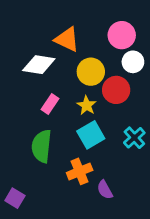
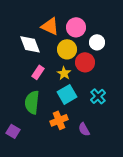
pink circle: (122, 35) -> (76, 27), moved
white diamond: (39, 65) -> (30, 44), turned 60
purple semicircle: (105, 190) -> (84, 129), moved
purple square: (15, 198) -> (13, 131), moved

